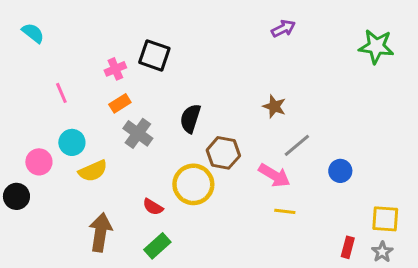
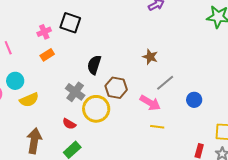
gray cross: (138, 133) -> (75, 92), moved

